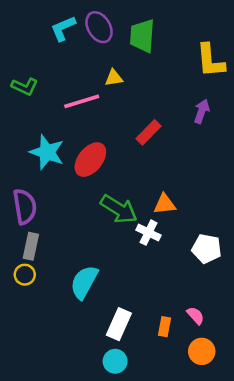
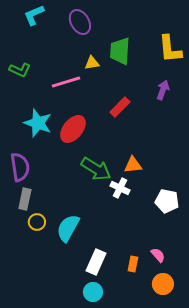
cyan L-shape: (63, 28) -> (34, 15), moved
green trapezoid: (142, 36) -> (120, 51), moved
yellow circle: (25, 275) -> (37, 222), moved

